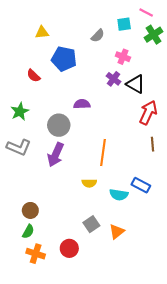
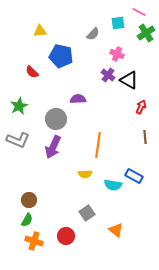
red arrow: (148, 113) -> (141, 107), size x0.6
orange triangle: (117, 231) -> (116, 230), moved, turned -42

